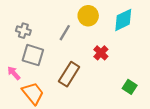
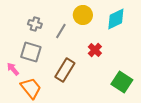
gray cross: (23, 31) -> (35, 24), moved
green square: (130, 87) -> (122, 82), size x1.5

